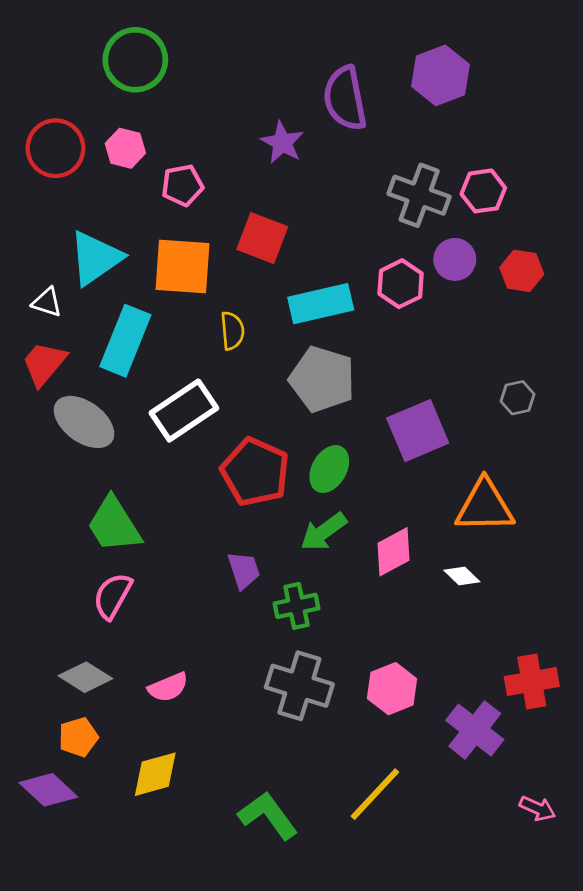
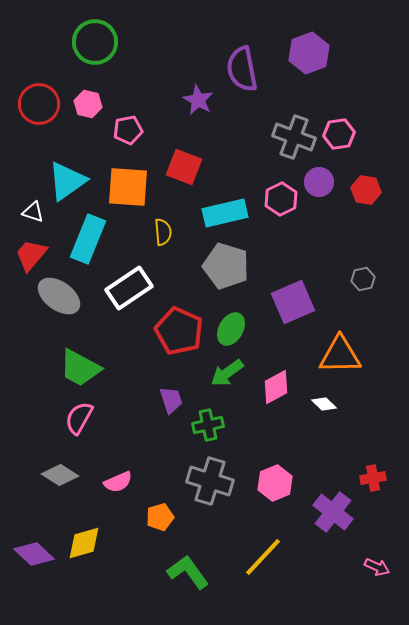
green trapezoid: (114, 525) -> (80, 368), turned -30
red cross: (532, 681) -> (373, 478), size x0.7
orange pentagon: (78, 737) -> (160, 517), moved
yellow diamond: (155, 774) -> (84, 543), moved

